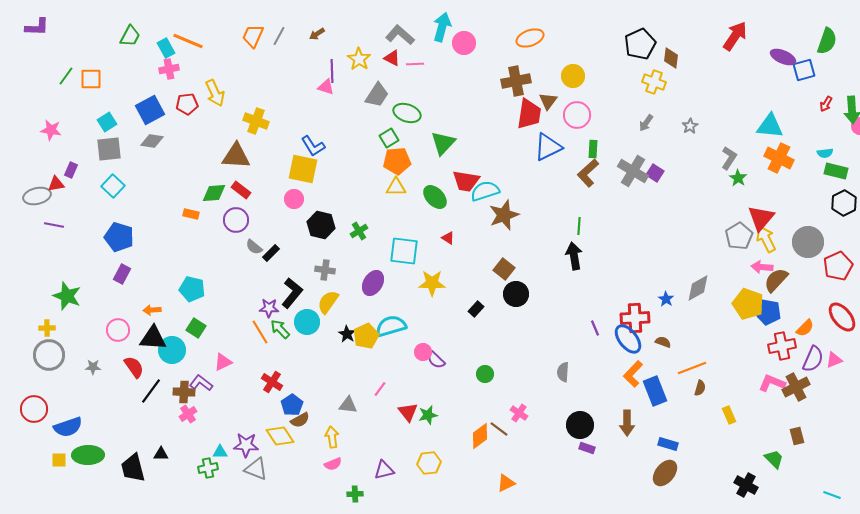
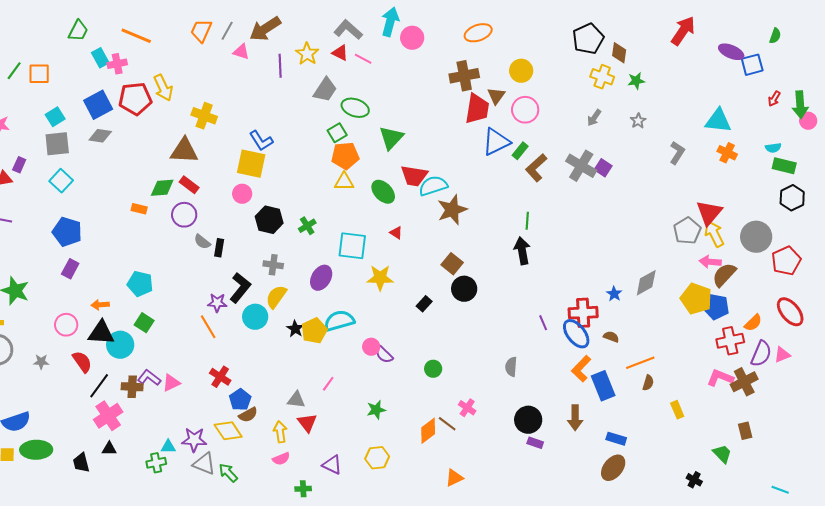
brown arrow: (317, 34) -> (265, 29), size x2.0
green semicircle: (827, 41) -> (775, 36), size x0.6
cyan rectangle: (166, 48) -> (100, 58), moved
pink line: (415, 64) -> (363, 59), turned 30
pink triangle: (326, 87) -> (241, 52), moved
red pentagon: (187, 104) -> (135, 99), size x1.5
green rectangle: (593, 149) -> (520, 151), moved, turned 36
orange cross: (779, 158) -> (727, 153), size x0.7
green star: (738, 178) -> (636, 81), moved, turned 30
black rectangle: (271, 253) -> (219, 248), turned -36
green arrow: (280, 329) -> (228, 473), moved
pink triangle: (223, 362) -> (171, 383), moved
red triangle: (408, 412) -> (307, 423), moved
pink cross: (188, 414) -> (108, 416), moved, size x1.6
black trapezoid: (133, 468) -> (81, 463), size x0.7
purple triangle: (384, 470) -> (332, 465), turned 40
black cross: (746, 485) -> (694, 480), size x0.7

